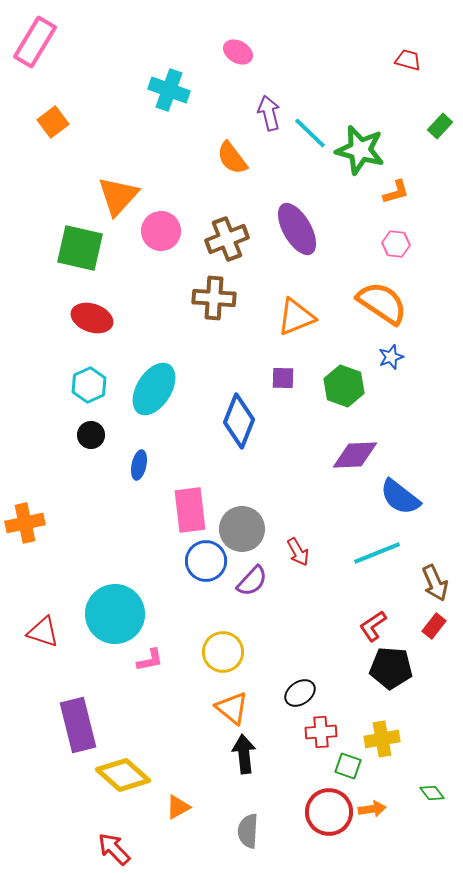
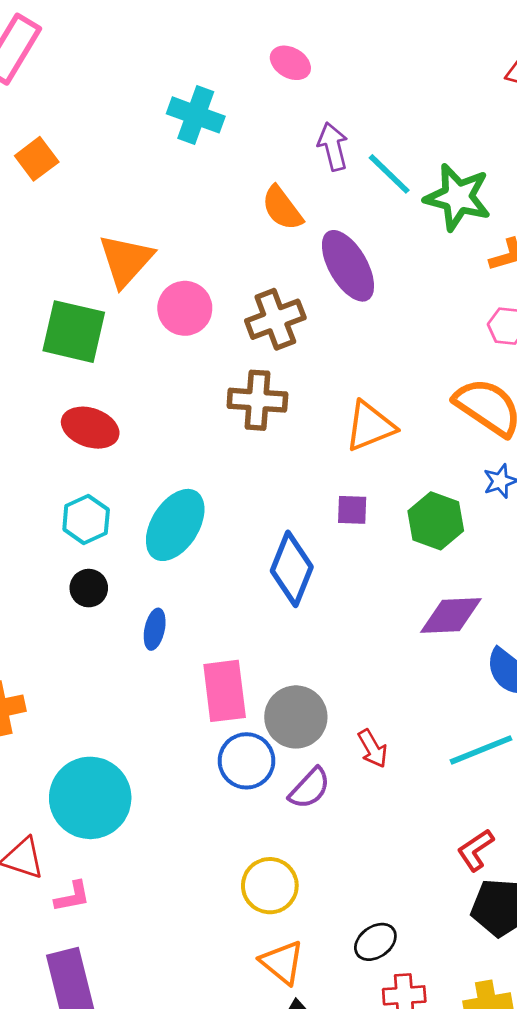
purple ellipse: (297, 229) -> (348, 266), moved
cyan circle: (115, 614) -> (90, 798), moved
pink L-shape: (150, 660) -> (72, 897), moved

